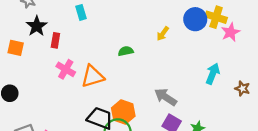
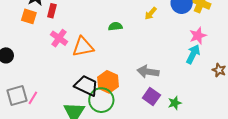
pink star: (230, 32) -> (198, 36), moved
orange square: (16, 48) -> (29, 16), moved
gray arrow: (166, 97) -> (148, 72), turned -30

